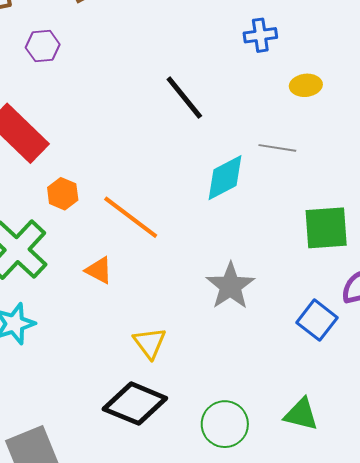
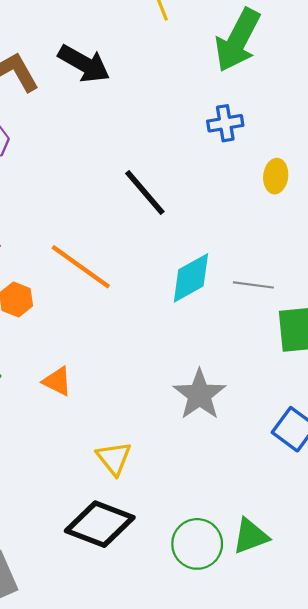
yellow ellipse: (306, 85) -> (276, 176), turned -76
gray line: (277, 148) -> (253, 285), moved
orange line: (131, 217) -> (81, 267), moved
green triangle: (301, 414) -> (251, 536), moved, turned -33

